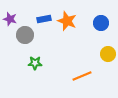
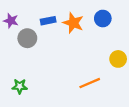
blue circle: (101, 23) -> (103, 19), moved
green star: (35, 63) -> (20, 86), moved

